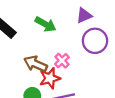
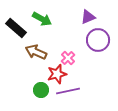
green arrow: (45, 24) -> (42, 19), moved
brown arrow: (36, 64) -> (36, 52), moved

